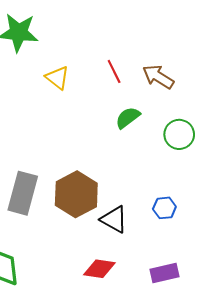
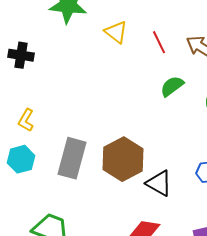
yellow triangle: (57, 78) -> (116, 32), moved

